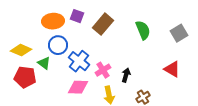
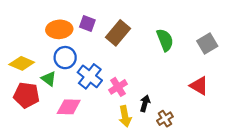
black arrow: (126, 75) -> (145, 103), moved
pink diamond: (78, 87) -> (69, 107), moved

